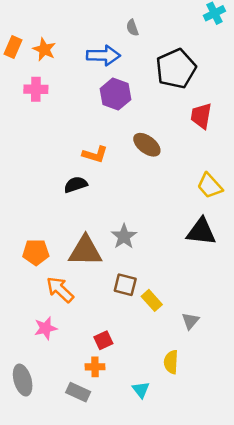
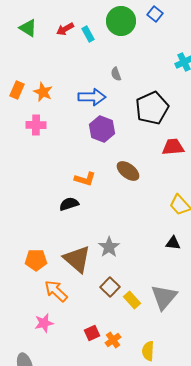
red trapezoid: (201, 116) -> (173, 147), turned 75
black triangle: (201, 232) -> (173, 243), size x0.6
brown triangle: (85, 251) -> (77, 259), turned 40
brown square: (125, 285) -> (110, 287), turned 30
gray triangle: (190, 321) -> (164, 297), moved, size x1.8
orange cross: (95, 367) -> (113, 340), moved, turned -35

